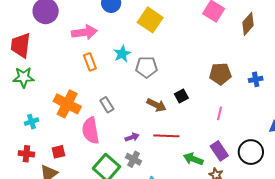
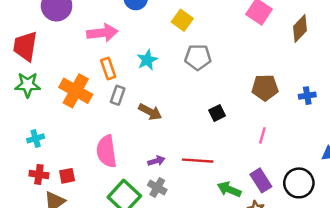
yellow square: (150, 20) -> (182, 20), size x0.7
gray pentagon: (146, 67) -> (198, 57), moved
orange cross: (67, 104) -> (76, 91), moved
gray rectangle: (107, 105) -> (118, 95), moved, turned 49
brown arrow: (156, 105) -> (150, 112), moved
red cross: (26, 154) -> (39, 174), moved

